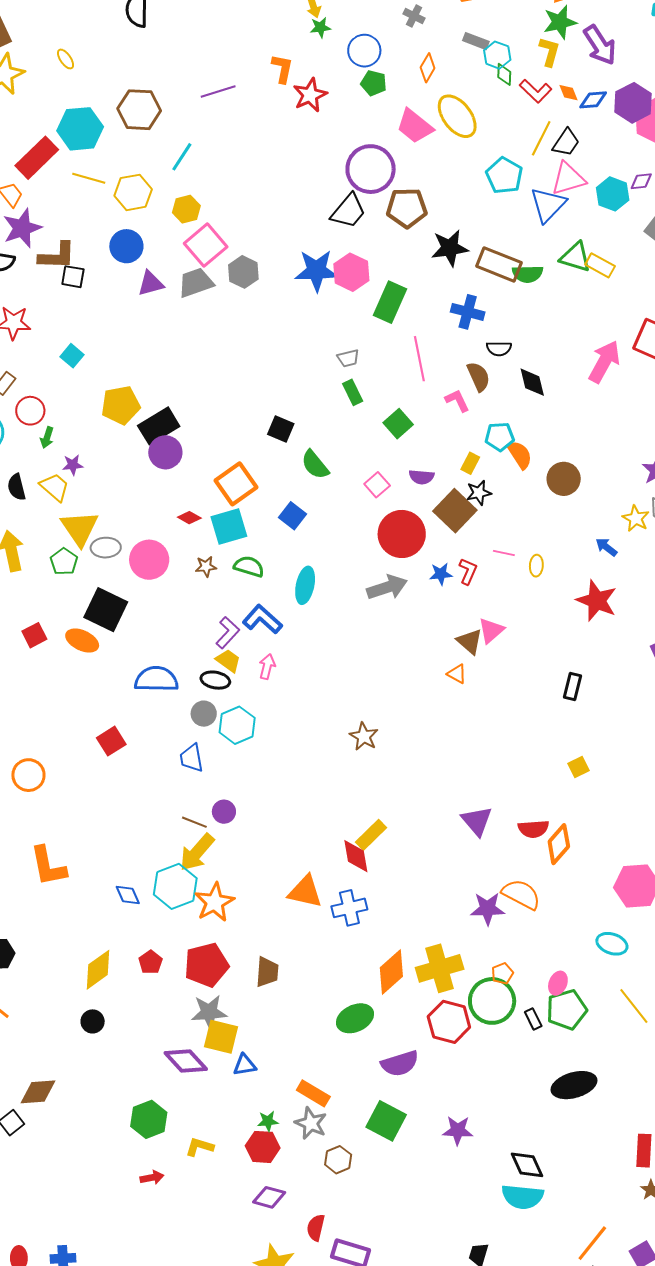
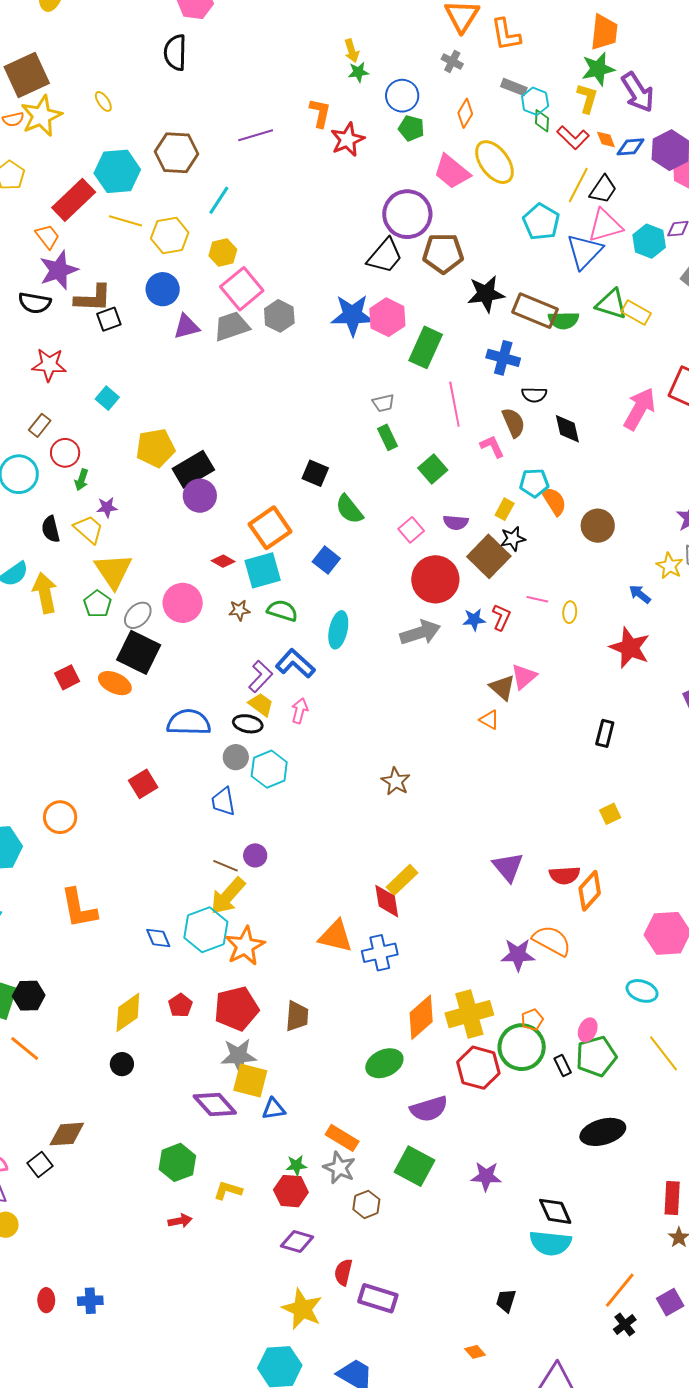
black square: (73, 277) -> (109, 319), turned -30
gray ellipse: (106, 548) -> (138, 615), moved, turned -44

